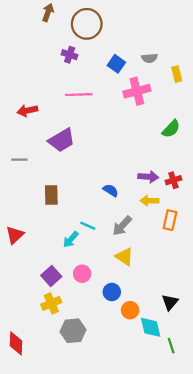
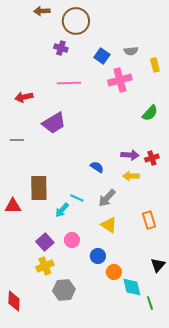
brown arrow: (48, 12) -> (42, 11), turned -112
brown rectangle: (51, 195) -> (39, 188), moved, size x1.4
orange rectangle: (170, 220) -> (149, 220), moved, turned -30
red triangle: (15, 235) -> (13, 206), turned 42
black triangle: (170, 302) -> (158, 265), moved

